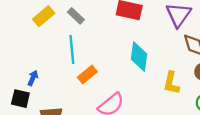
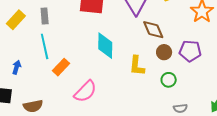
gray rectangle: (76, 16) -> (45, 16), turned 49
blue arrow: (33, 78) -> (17, 67), moved

